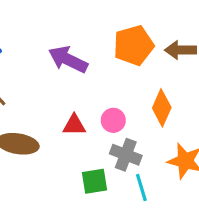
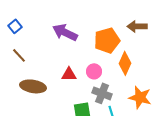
orange pentagon: (134, 45) -> (107, 40), moved

